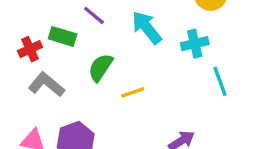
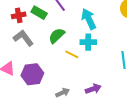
cyan cross: (195, 44) -> (88, 42), moved
yellow line: (133, 92) -> (72, 54), turned 32

